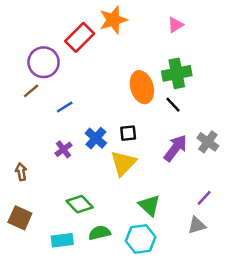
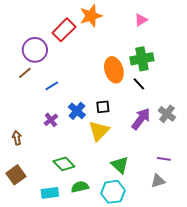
purple line: (204, 198) -> (164, 159), turned 56
brown square: (20, 218) -> (16, 175), turned 30

